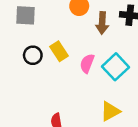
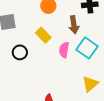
brown arrow: (102, 23) -> (74, 25), moved
yellow rectangle: (59, 51) -> (43, 35), moved

